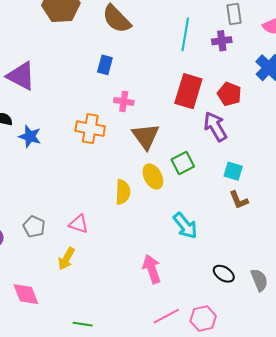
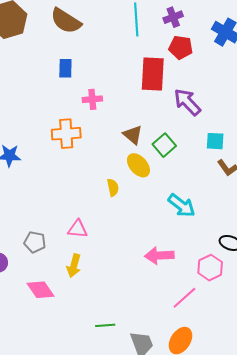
red pentagon: (229, 94) -> (181, 47), moved
brown triangle: (146, 136) -> (133, 135), moved, size x0.7
yellow semicircle: (123, 192) -> (113, 187), size x0.7
pink arrow: (152, 269) -> (159, 255), turned -60
pink diamond: (26, 294) -> (41, 290), moved
pink hexagon: (203, 319) -> (210, 268), moved

